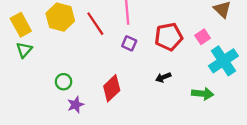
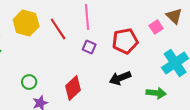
pink square: (203, 37) -> (156, 27), moved
black arrow: (163, 77) -> (120, 78), size x1.5

